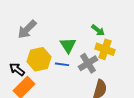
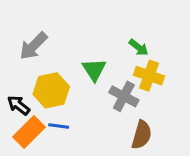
gray cross: (88, 63) -> (124, 96), turned -30
blue line: (62, 64) -> (59, 126), moved

